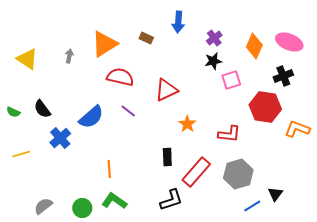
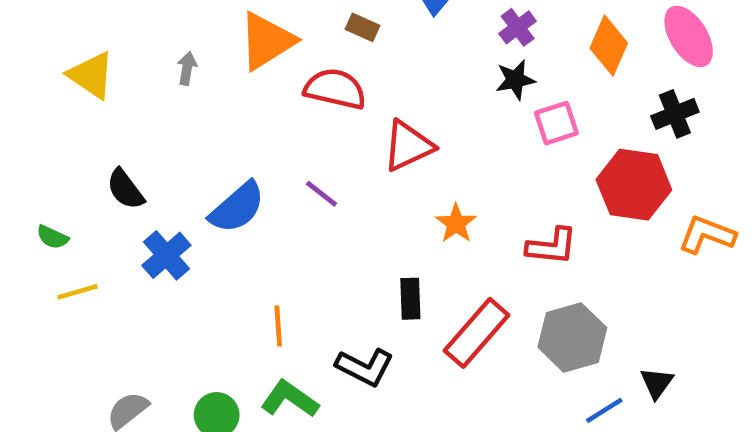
pink ellipse: (289, 42) -> (689, 36), turned 36
red semicircle: (120, 77) -> (335, 89), moved
green semicircle: (13, 112) -> (52, 237), moved
black L-shape: (171, 200) -> (365, 367), moved, turned 45

